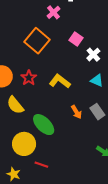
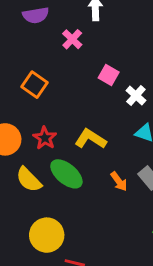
orange square: (37, 41) -> (35, 85), moved, size x0.7
green ellipse: (44, 125) -> (66, 174), moved

